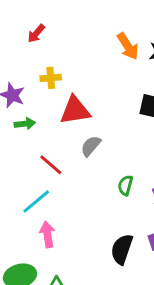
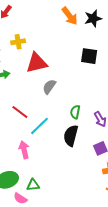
red line: (51, 165) -> (20, 112), moved
cyan line: (36, 201) -> (40, 126), moved
black semicircle: (122, 249) -> (71, 136), moved

